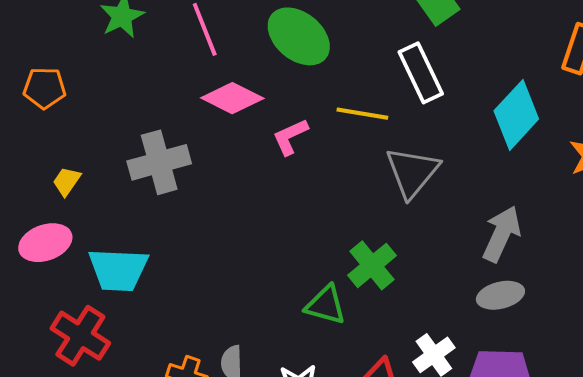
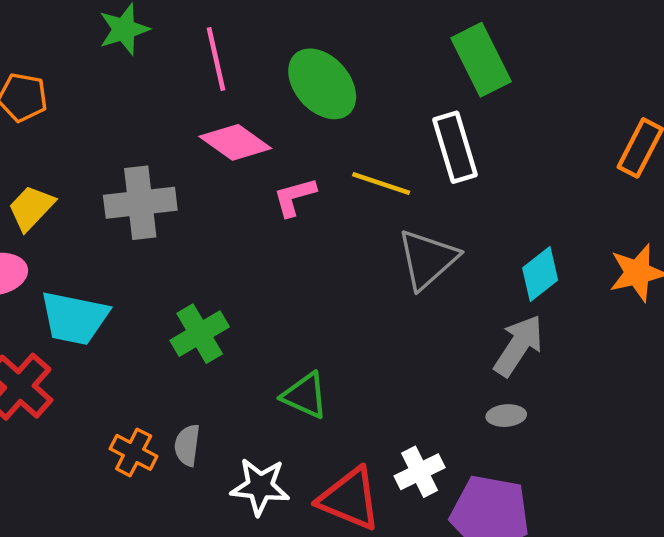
cyan diamond: (516, 115) -> (540, 274), moved, size x0.7
yellow trapezoid: (67, 181) -> (31, 208), size x1.4
green cross: (372, 265) -> (200, 334), moved
gray ellipse: (500, 295) -> (506, 416), size x0.7

